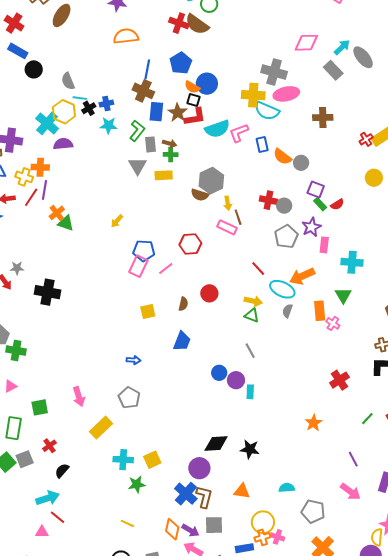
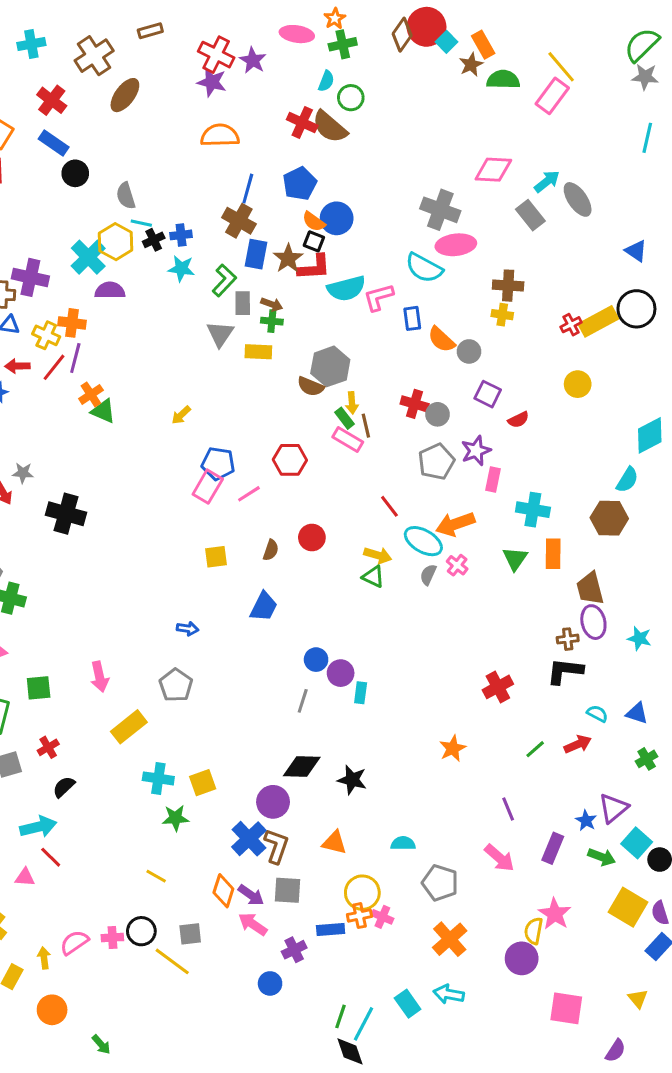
yellow cross: (253, 95) -> (502, 315), moved, size x0.6
green rectangle: (320, 204) -> (344, 418), moved
orange rectangle: (320, 311) -> (553, 554), moved
pink cross: (333, 323) -> (457, 565), moved
gray line: (250, 351) -> (303, 701), moved, turned 42

